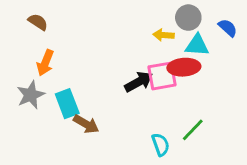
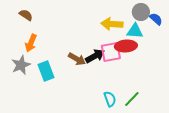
gray circle: (188, 18) -> (141, 12), moved
yellow arrow: (163, 35) -> (112, 24), size x1.5
brown arrow: (86, 124) -> (77, 59), moved
green line: (193, 130) -> (132, 99), moved

